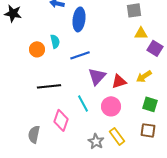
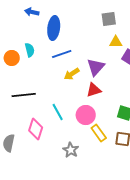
blue line: (80, 55) -> (62, 54), moved
purple triangle: (97, 76) -> (96, 67), moved
yellow arrow: (144, 76) -> (72, 74), moved
yellow rectangle: (117, 136) -> (99, 133), moved

